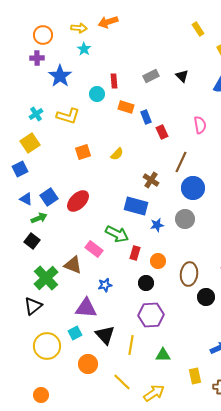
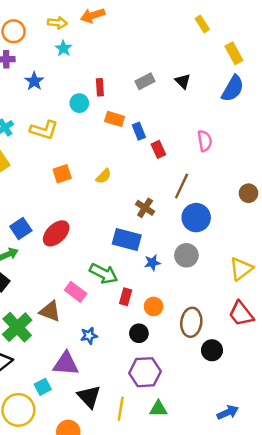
blue star: (60, 76) -> (34, 81), size x0.7
cyan square: (75, 333) -> (43, 387), moved
green triangle: (163, 355) -> (158, 409), moved

